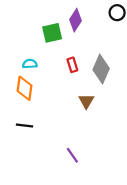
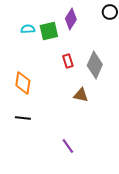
cyan semicircle: (30, 64) -> (28, 29), moved
brown triangle: (86, 101) -> (81, 95), turned -49

